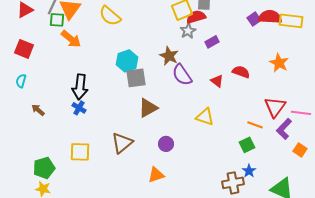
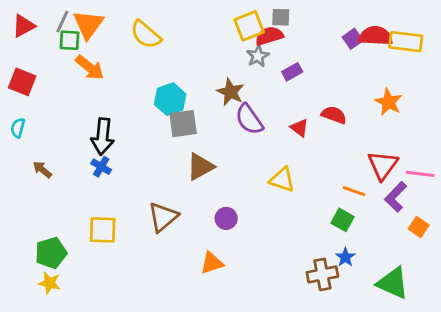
green square: (247, 145) -> (343, 220), turned -35

